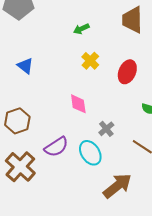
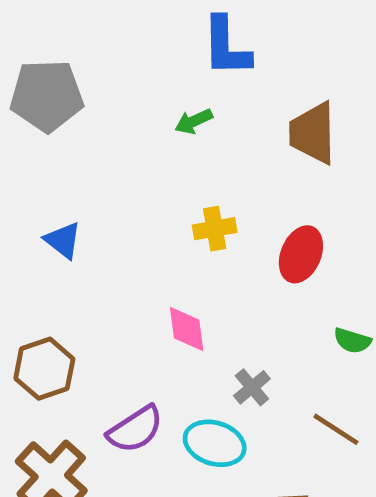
green arrow: (81, 29) -> (194, 121), moved
yellow cross: (90, 61) -> (215, 229), turned 36
cyan ellipse: (90, 153) -> (215, 443), turned -40

